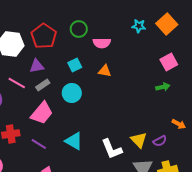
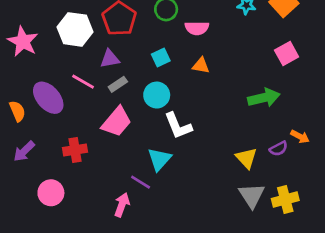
green arrow: (163, 87) -> (264, 98), moved, size x1.6
cyan triangle: (74, 141) -> (159, 159), turned 42
purple semicircle: (160, 141) -> (279, 149), moved
purple line: (39, 144) -> (141, 182), moved
white L-shape: (112, 149) -> (178, 126), moved

